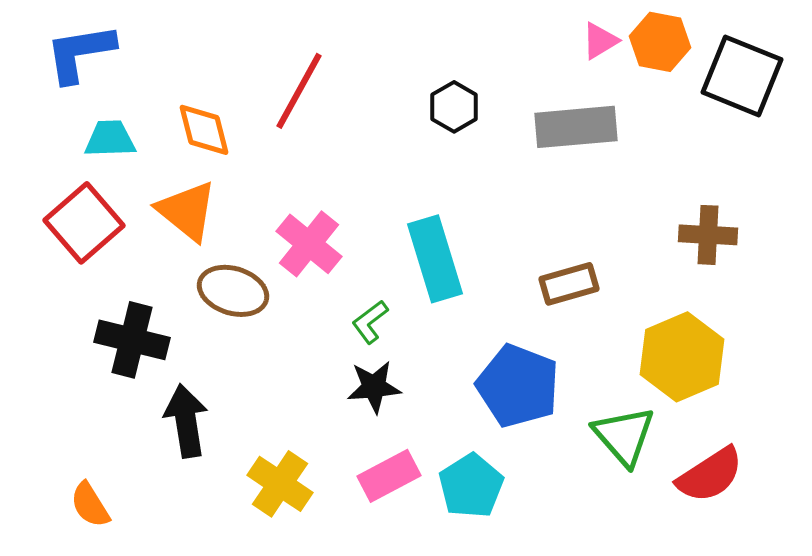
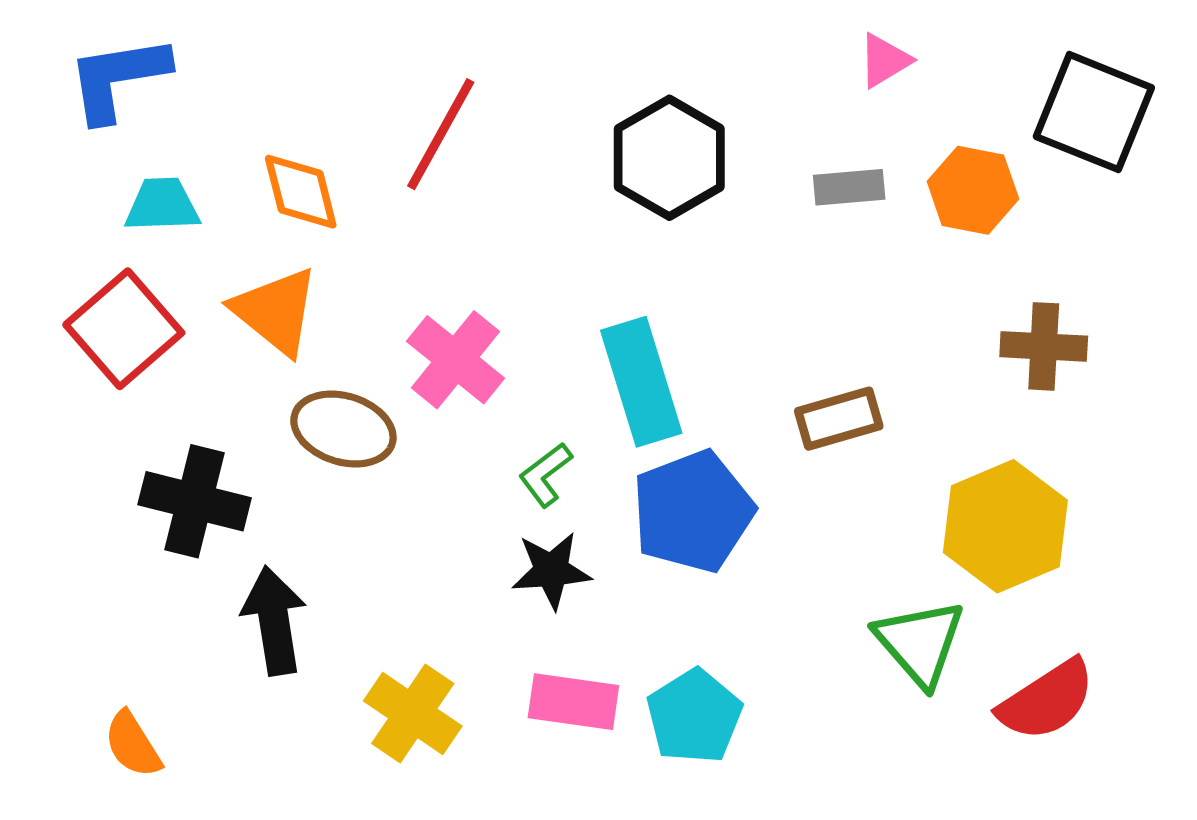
orange hexagon: (660, 42) -> (973, 190), moved
black hexagon: (454, 107) -> (669, 158), size x1.6
gray rectangle: (576, 127) -> (849, 187), size x0.6
blue pentagon: (518, 386) -> (693, 512), moved, turned 30
pink rectangle: (389, 476) -> (573, 702), turned 36

